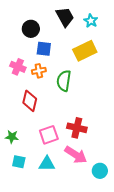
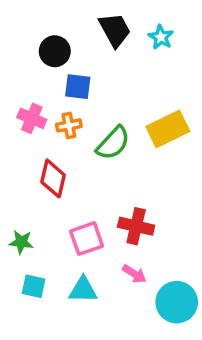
yellow rectangle: (85, 51) -> (168, 129), moved
green semicircle: (64, 81) -> (113, 143), turned -145
pink arrow: (76, 155) -> (134, 274), size x0.6
cyan circle: (100, 171) -> (177, 302), size x1.5

